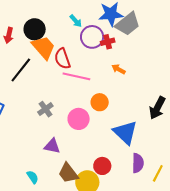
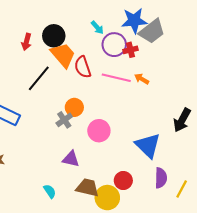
pink line: (76, 76) -> (116, 78), moved
orange circle: (100, 102) -> (74, 107), moved
brown trapezoid: (68, 173) -> (87, 188), turned 140

